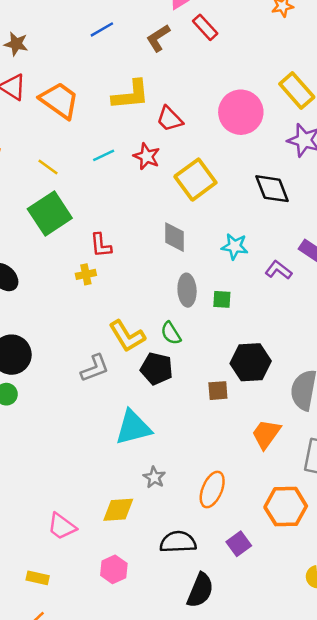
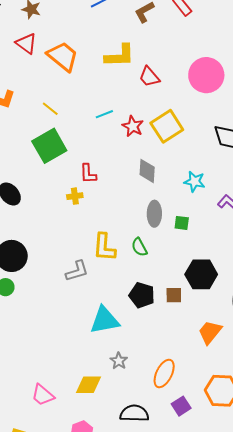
cyan line: (104, 155) -> (104, 114), moved
red star: (147, 156) -> (133, 126), moved
yellow L-shape: (127, 336) -> (104, 247), turned 32
black pentagon: (157, 369) -> (142, 295), moved
purple square: (239, 544) -> (181, 406), moved

